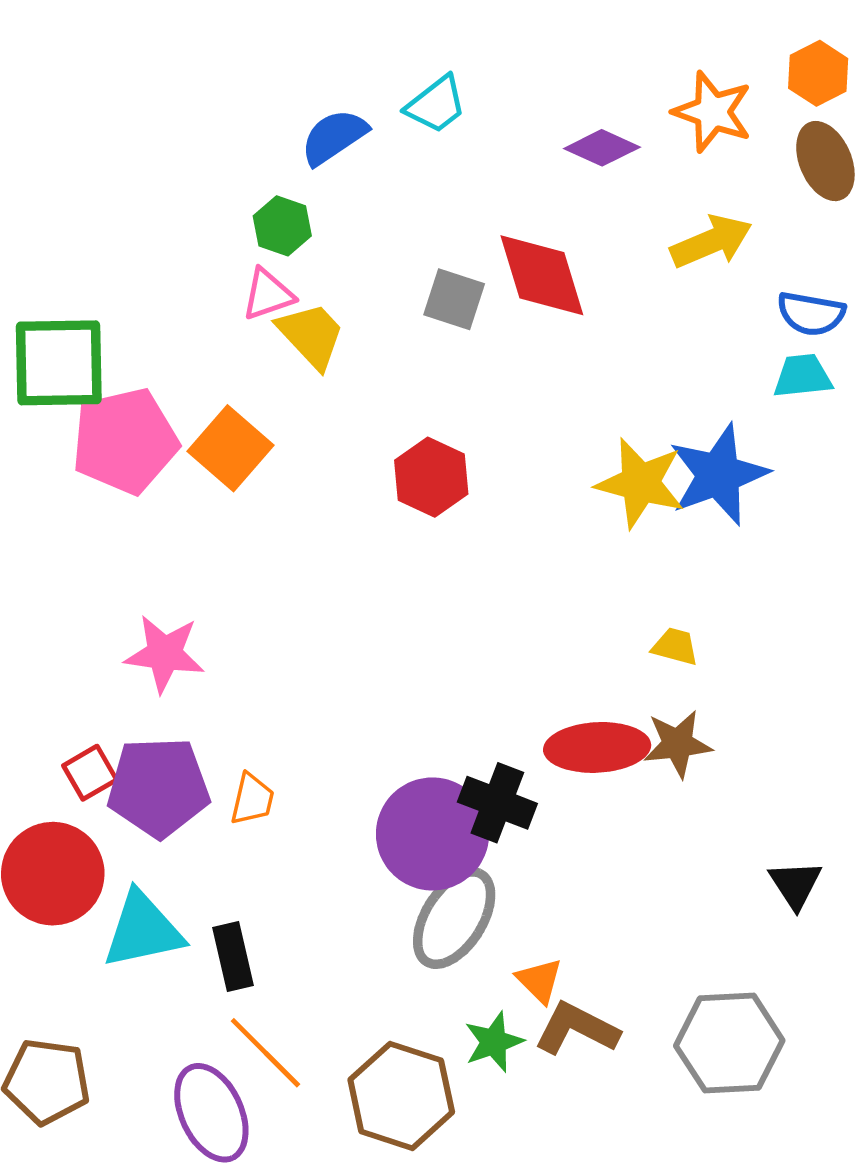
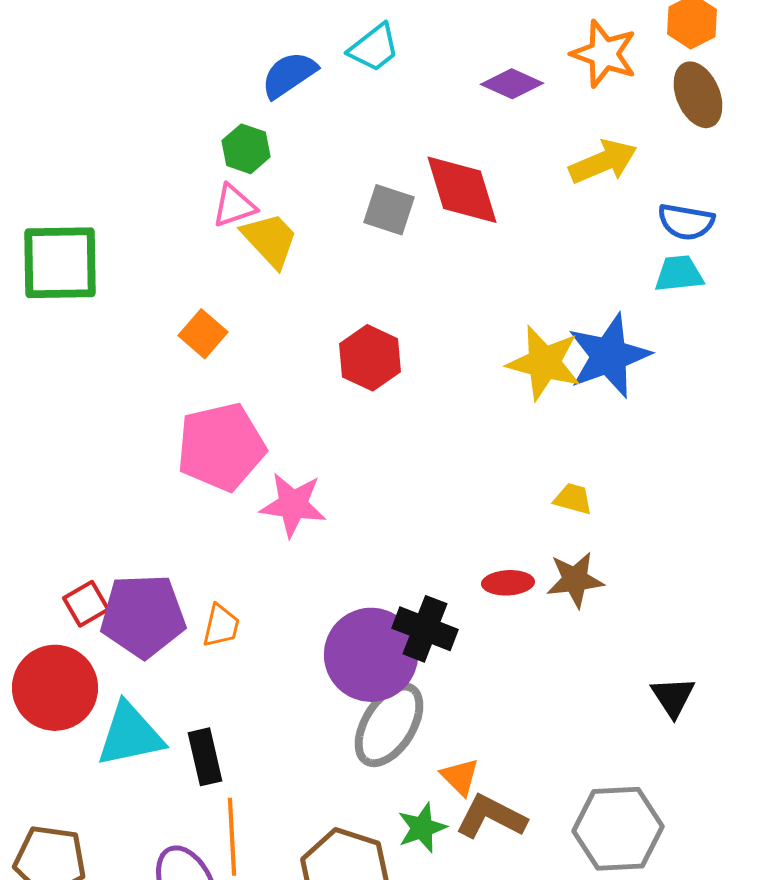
pink pentagon: (125, 441) -> (221, 447), moved
orange square: (231, 448) -> (203, 334), size x0.7
pink star: (164, 654) -> (293, 505), moved
red ellipse: (597, 747) -> (508, 583), size x0.6
orange line: (265, 1053) -> (232, 837), turned 42

